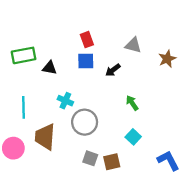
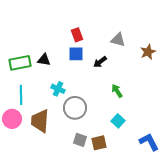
green rectangle: (24, 55) -> (20, 63), moved
pink circle: (13, 148) -> (12, 119), moved

